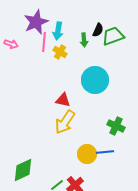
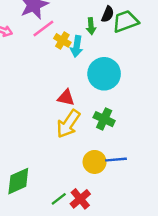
cyan arrow: (58, 31) -> (77, 46), moved
pink line: (44, 42) -> (43, 28), turned 48
green cross: (116, 126) -> (104, 119), moved

